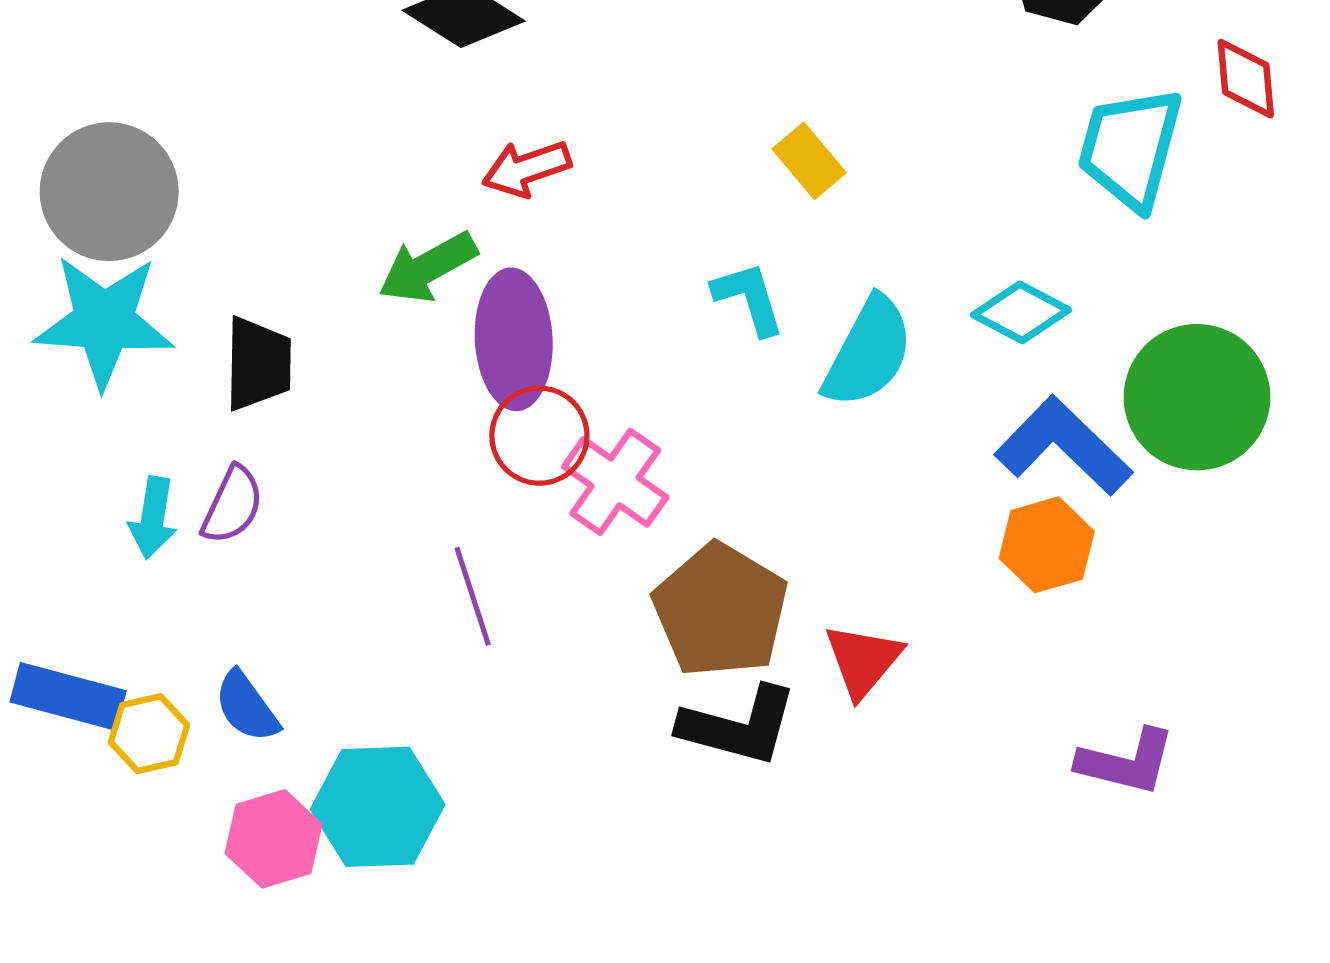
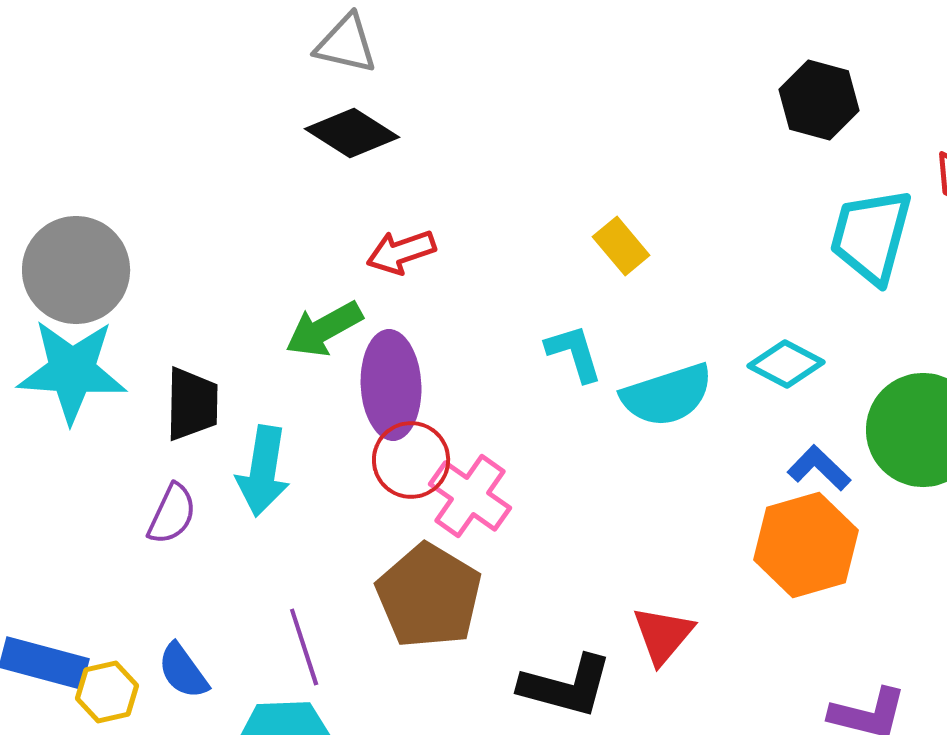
cyan semicircle: (868, 352) -> (667, 395), turned 44
blue L-shape: (1063, 446) -> (819, 468), size x0.6
cyan arrow: (153, 518) -> (263, 471), moved, size x1.4
orange hexagon: (1047, 545) -> (806, 545), size x1.4
purple line: (473, 596) -> (304, 647), moved
brown pentagon: (720, 610) -> (429, 596), moved

